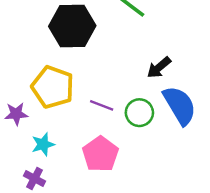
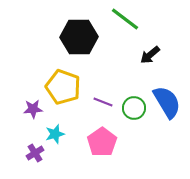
black arrow: (159, 68) -> (150, 55), moved
purple cross: (35, 179) -> (35, 153), moved, turned 30

